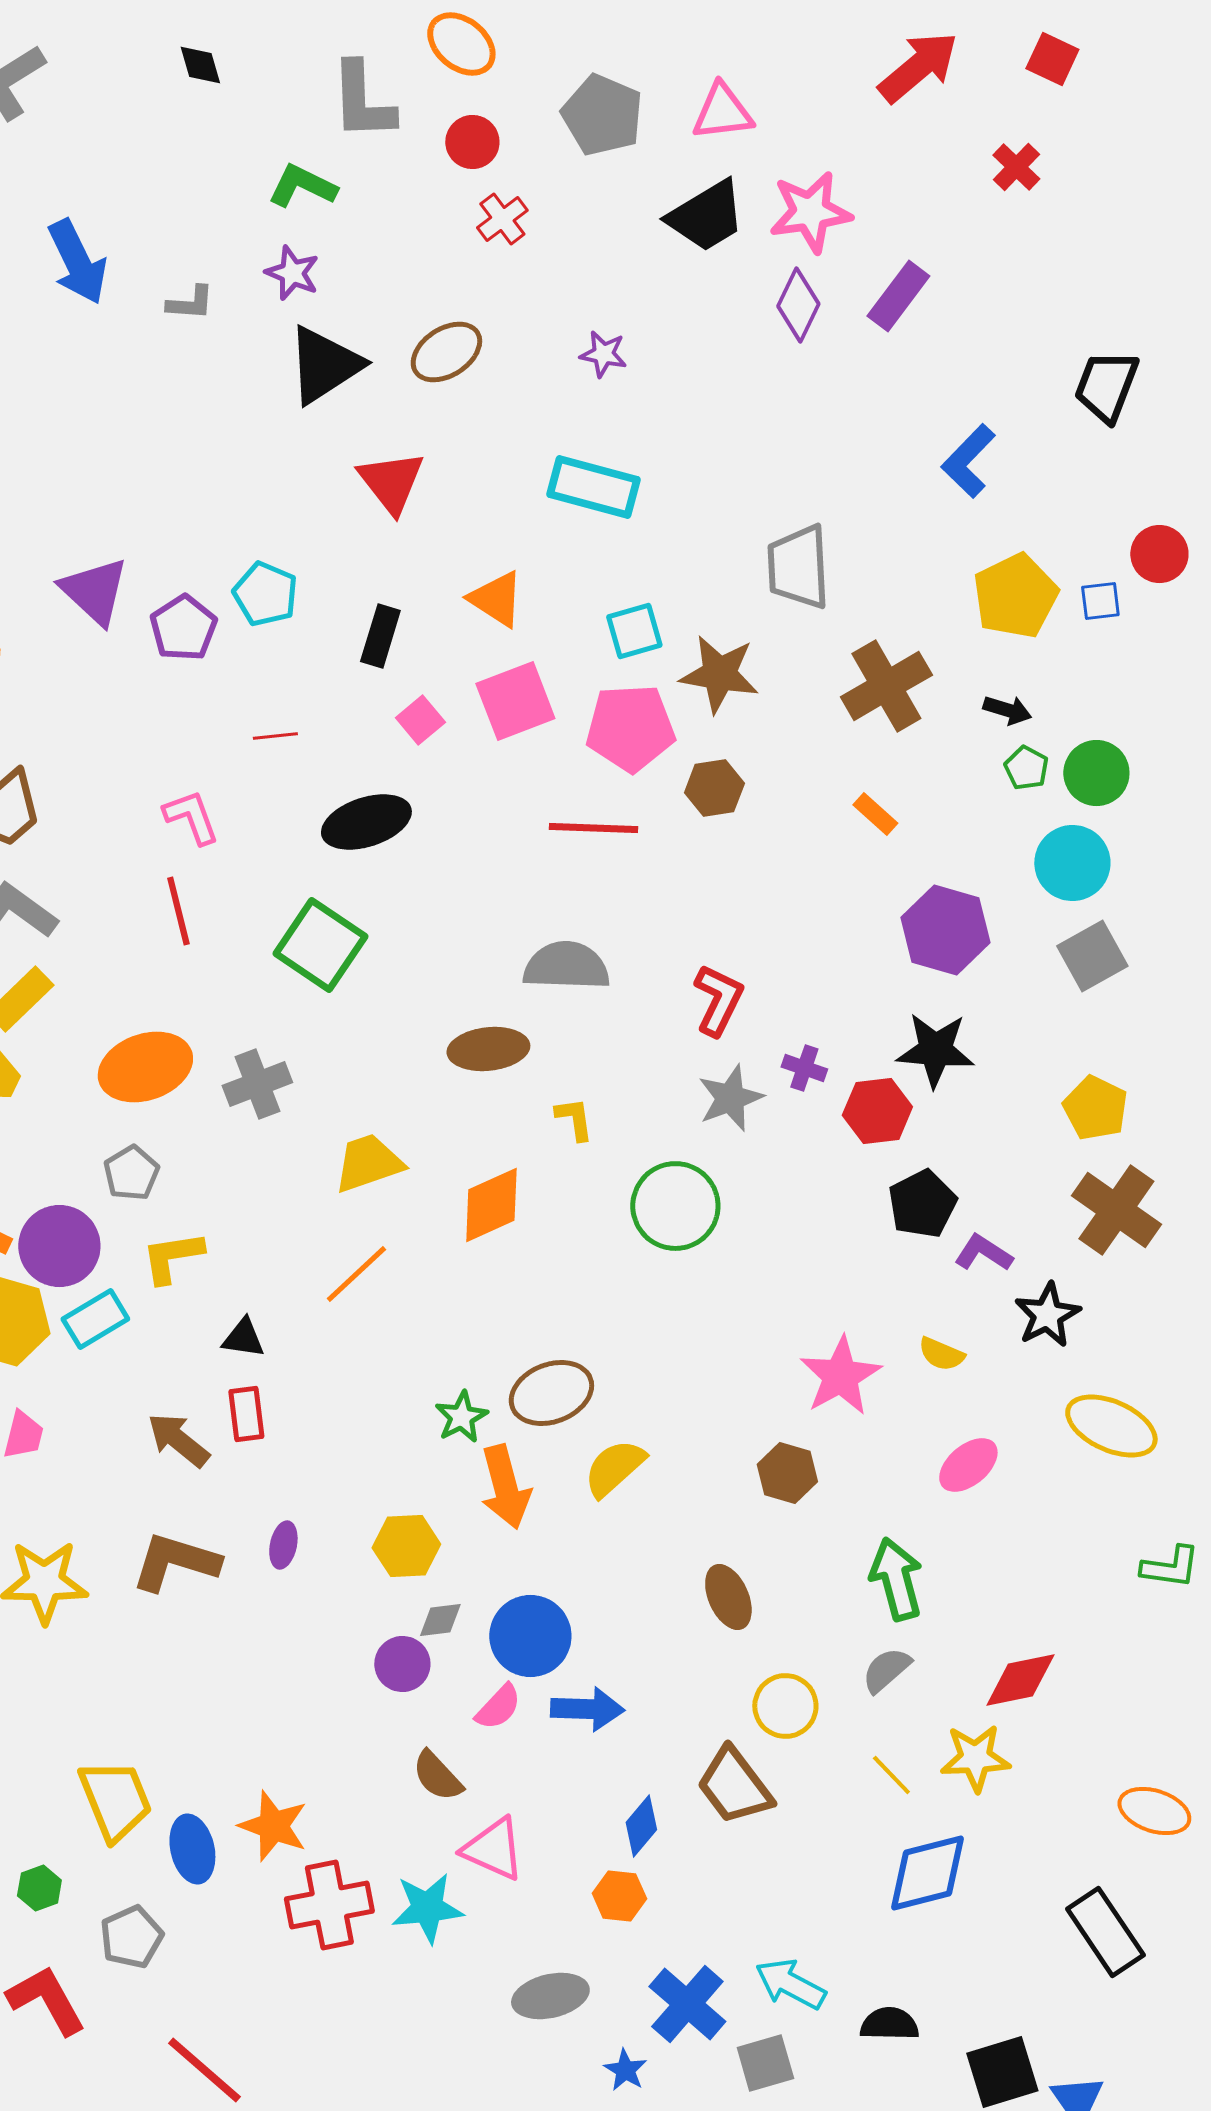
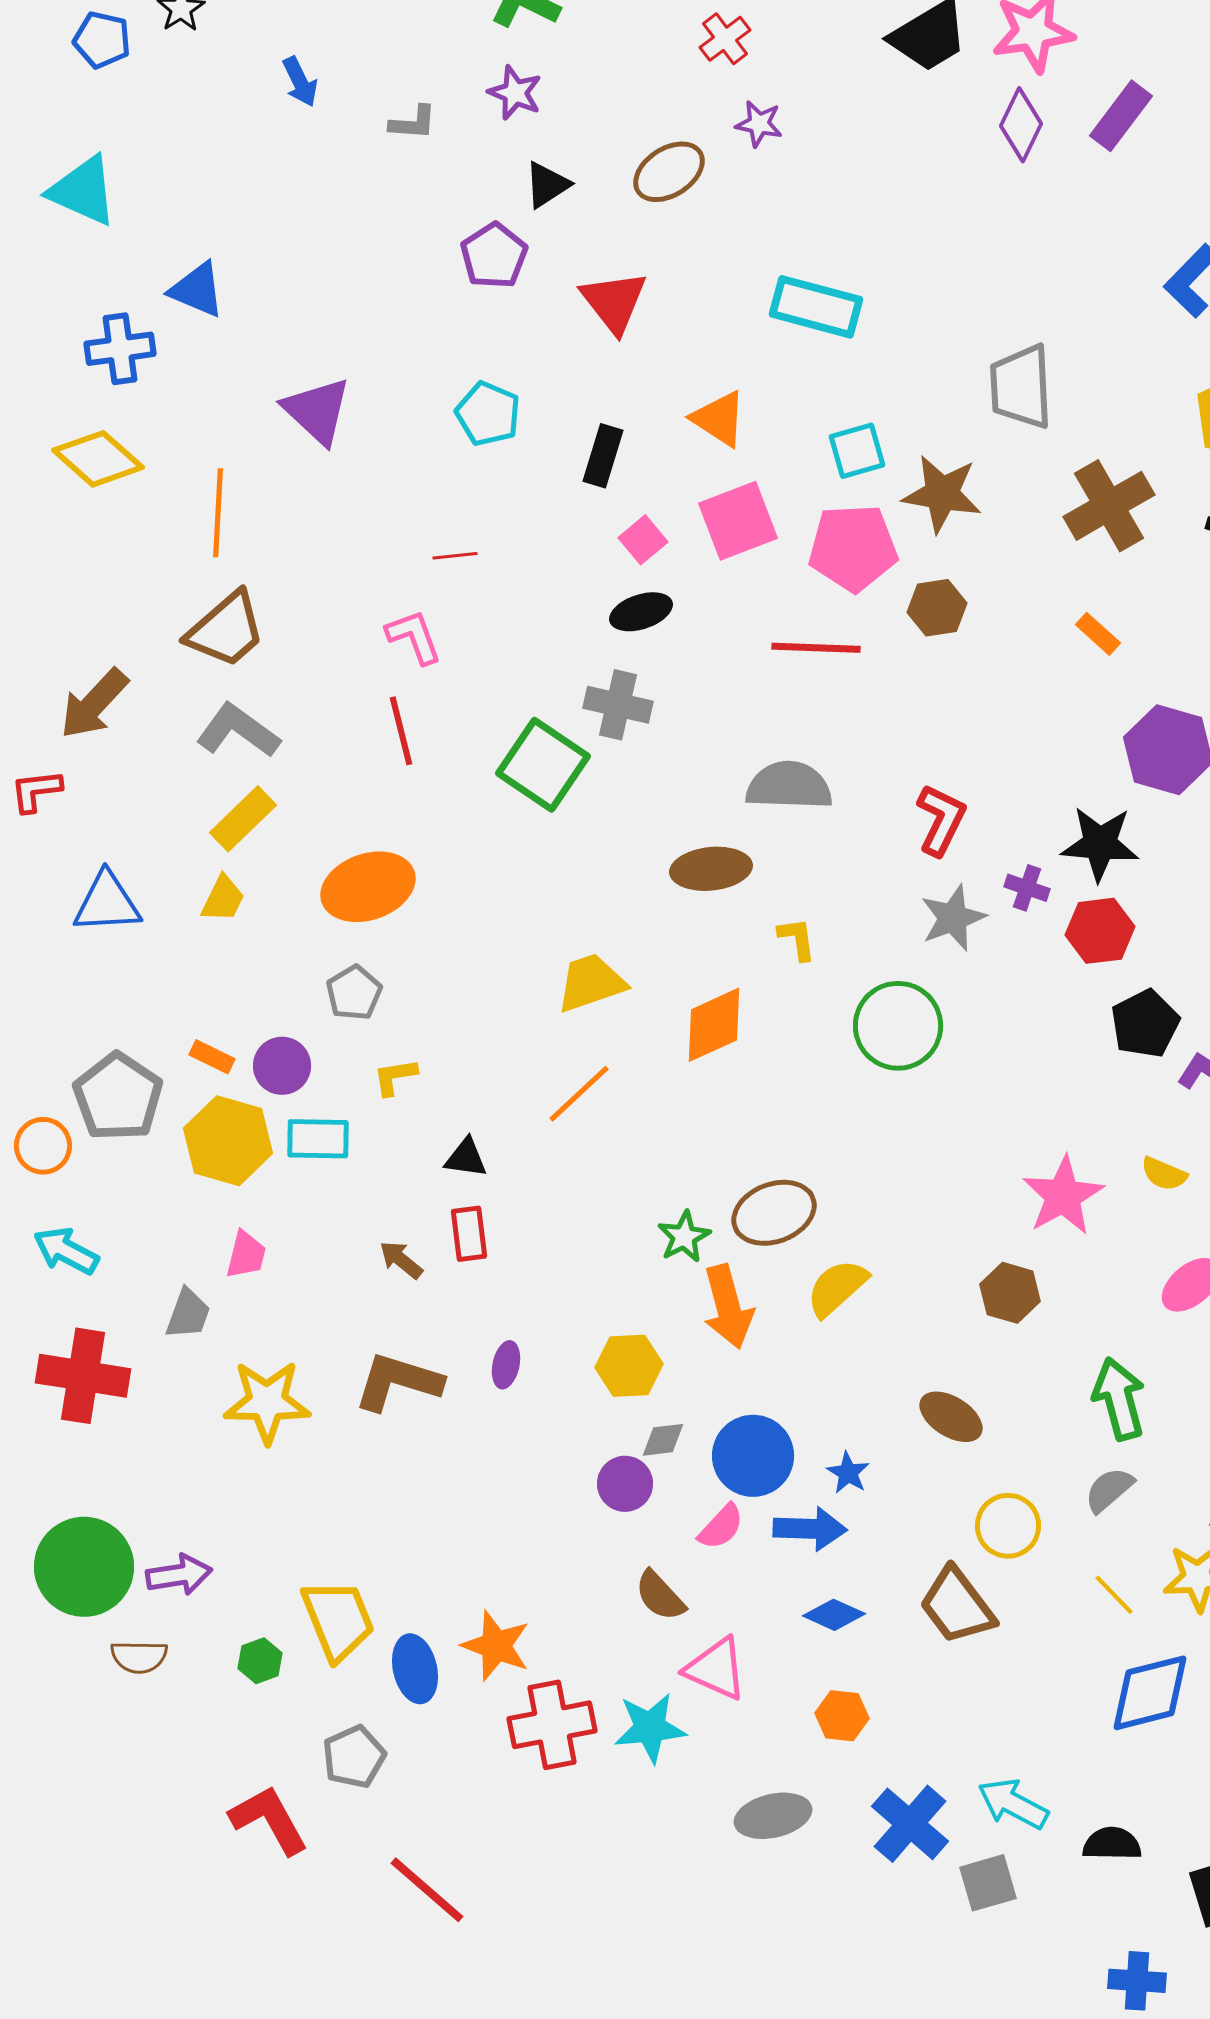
blue arrow: (77, 262) -> (300, 82), size x0.6
purple star: (603, 354) -> (759, 124), moved
black triangle: (324, 365) -> (547, 185), size x0.6
purple pentagon: (183, 628) -> (494, 256), moved
red line: (275, 736) -> (455, 556), moved
black ellipse: (366, 822) -> (641, 612), moved, size x0.7
black star: (935, 1050) -> (1100, 844), moved
gray cross: (257, 1084) -> (618, 705), moved, turned 34
purple circle: (59, 1246) -> (282, 1066), size x0.7
yellow L-shape: (172, 1257) -> (395, 1077), size x0.7
cyan rectangle: (95, 1319) -> (318, 1139), turned 32
brown arrow: (178, 1440) -> (401, 1260), size x0.7
brown ellipse: (728, 1597) -> (951, 1417), turned -34
blue diamond: (641, 1826) -> (834, 1615), moved, turned 74
green hexagon: (39, 1888) -> (260, 1661), moved
blue star: (625, 2070) -> (848, 1473), moved

